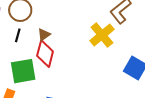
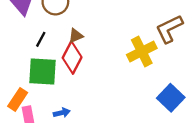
black line: (18, 35) -> (41, 39), moved

